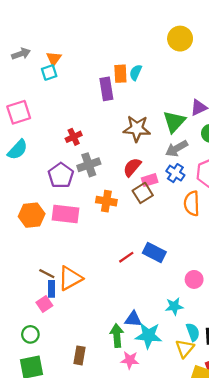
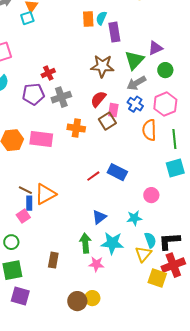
purple rectangle: (106, 89) -> (114, 32), moved
purple pentagon: (61, 175) -> (33, 94), moved, turned 30
pink rectangle: (150, 180) -> (113, 110), turned -64
blue triangle: (133, 319) -> (99, 217), moved, turned -42

